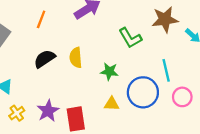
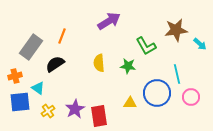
orange line: (41, 19) -> (62, 36), moved
black semicircle: (45, 59) -> (55, 64), moved
green star: (109, 71) -> (128, 66), moved

